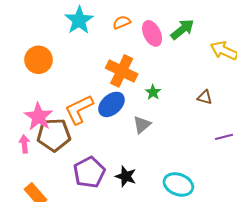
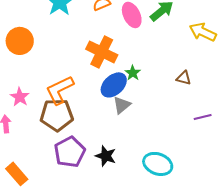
blue ellipse: (111, 104) -> (114, 85), moved
pink star: (39, 117) -> (20, 97), size x0.7
brown pentagon: (54, 135) -> (57, 115), moved

